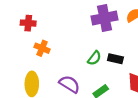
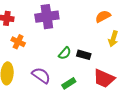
purple cross: (105, 18) -> (47, 17), moved

